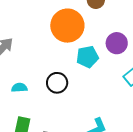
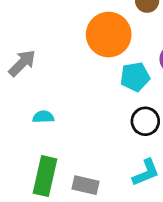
black circle: (57, 83) -> (145, 121), moved

